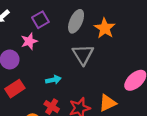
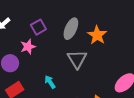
cyan arrow: (53, 80) -> (50, 82), turned -112

